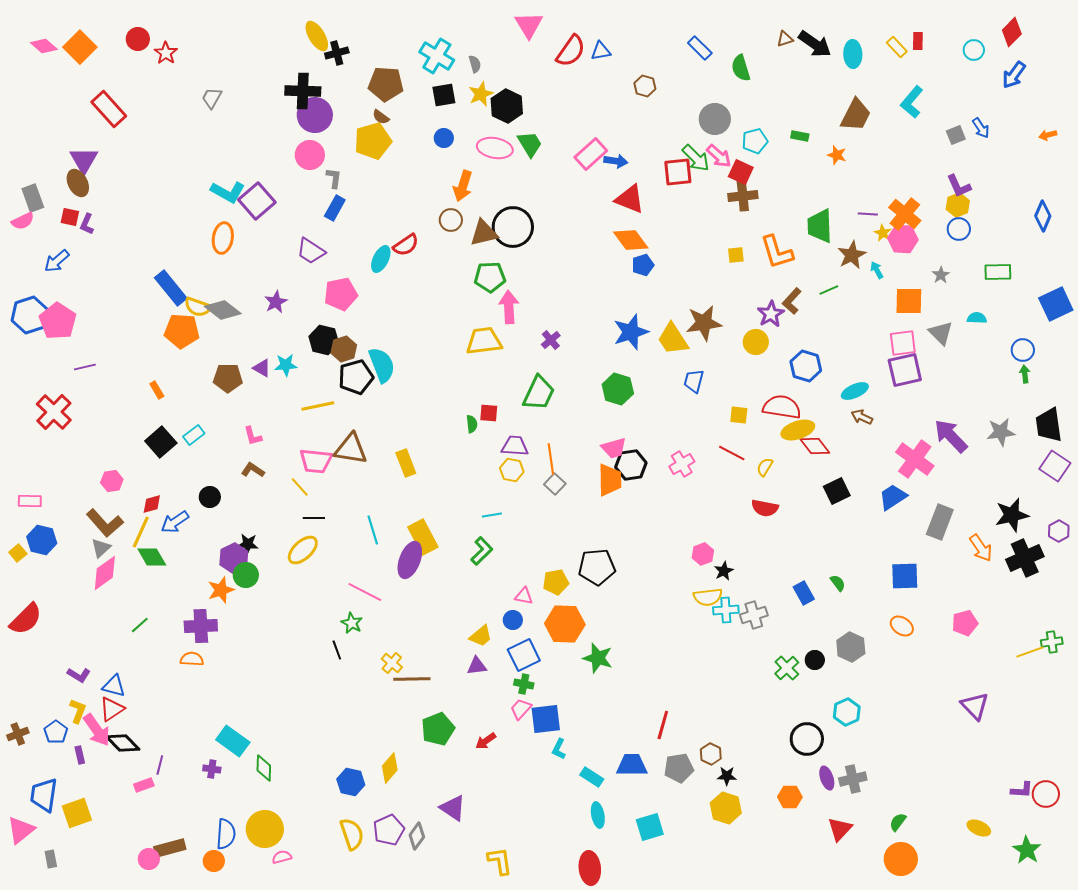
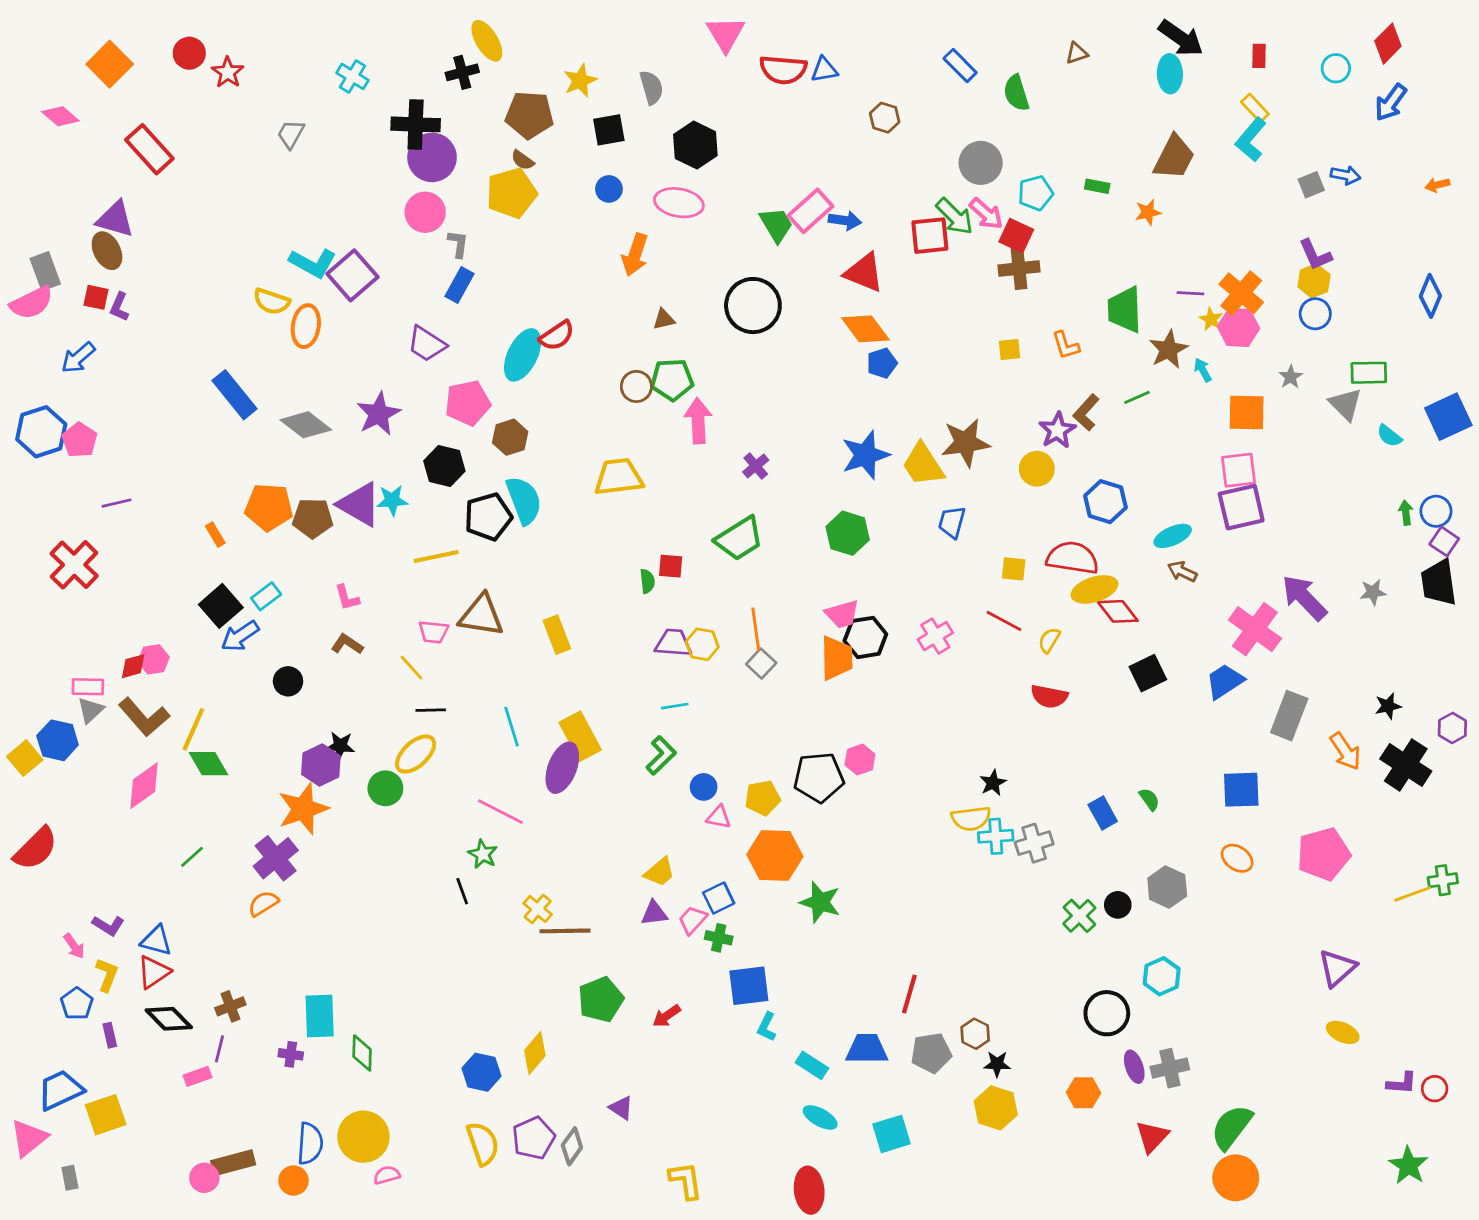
yellow ellipse: (317, 36) -> (487, 41), moved
black arrow: (815, 44) -> (1181, 38), moved
pink diamond: (44, 46) -> (60, 116), moved
yellow rectangle: (897, 47) -> (1255, 108), moved
red semicircle: (571, 51) -> (783, 70), turned 60
cyan cross: (437, 56) -> (352, 76), moved, size x0.7
gray semicircle: (475, 64) -> (651, 87), size x1.4
yellow star: (481, 94) -> (580, 81), moved
blue arrow: (981, 128) -> (1345, 175), turned -45
green trapezoid: (530, 144) -> (776, 225), moved
orange star: (837, 155) -> (1148, 212), turned -30
purple triangle: (84, 160) -> (115, 219), turned -44
brown circle: (451, 220) -> (636, 386), moved
pink semicircle: (23, 221) -> (32, 303), size x1.4
black circle: (513, 227) -> (753, 306), moved
brown triangle: (484, 233) -> (664, 319), size x0.6
orange L-shape: (777, 252) -> (1066, 345), size x0.6
cyan ellipse: (381, 259) -> (523, 355), size x1.4
purple star: (276, 302) -> (379, 414), size x1.4
yellow semicircle: (198, 307) -> (272, 301), moved
cyan semicircle: (977, 318) -> (1389, 436), moved, turned -144
pink pentagon: (58, 321) -> (80, 440), size x0.7
orange pentagon: (182, 331) -> (269, 507), moved
gray triangle: (941, 333) -> (1345, 404), moved
yellow trapezoid: (484, 341) -> (619, 477), moved
brown hexagon: (344, 349) -> (510, 437), moved
blue circle: (1023, 350) -> (1436, 511), moved
purple triangle: (262, 368) -> (359, 504), size x1.8
green trapezoid: (539, 393) -> (739, 539), turned 33
gray star: (1001, 432) -> (1373, 592), size x0.7
purple trapezoid: (515, 446) -> (673, 643), moved
pink trapezoid: (316, 461) -> (433, 632), size x0.7
purple square: (1055, 466) -> (1444, 541), moved, size x0.7
pink rectangle: (30, 501) -> (88, 687), moved
red diamond: (152, 504) -> (133, 666), moved
black star: (1012, 515) -> (1388, 706), size x0.6
blue arrow: (175, 522) -> (240, 636), moved
gray triangle: (101, 548) -> (91, 710), moved
yellow square: (18, 553) -> (25, 758), size x1.4
pink hexagon: (703, 554) -> (860, 759), moved
black cross: (1025, 558) -> (1406, 765), turned -33
green circle: (246, 575) -> (385, 788), moved
orange star: (221, 590) -> (303, 809), size x1.4
blue circle: (513, 620) -> (704, 787), moved
pink pentagon: (965, 623) -> (1323, 854), size x1.5
purple cross: (201, 626) -> (276, 858), turned -36
blue square: (524, 655) -> (719, 898), size x0.7
orange semicircle: (192, 659) -> (263, 904), turned -35
purple triangle: (975, 706) -> (1337, 968), turned 32
pink trapezoid: (521, 709) -> (693, 920), moved
pink arrow: (97, 730) -> (74, 946), moved, size x0.6
brown cross: (18, 734) -> (230, 1006), moved
cyan rectangle: (233, 741) -> (320, 1016), turned 52
red circle: (1046, 794) -> (1435, 1089), size x0.7
blue trapezoid: (44, 795) -> (60, 1090), turned 57
purple triangle: (453, 808) -> (621, 1108), size x0.7
cyan ellipse: (598, 815) -> (820, 1117), turned -50
green semicircle: (898, 822) -> (1232, 1127), size x1.8
yellow ellipse: (979, 828) -> (1343, 1032), moved

